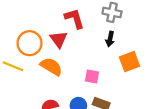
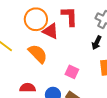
red triangle: (59, 39) -> (51, 31), turned -42
orange circle: (30, 43) -> (36, 19), moved

